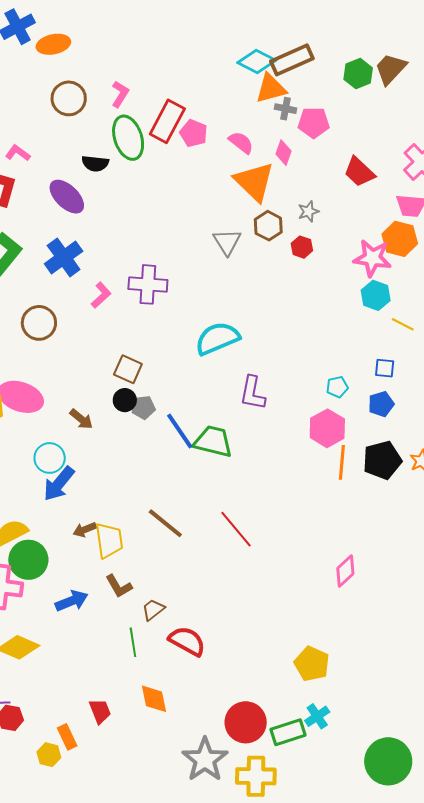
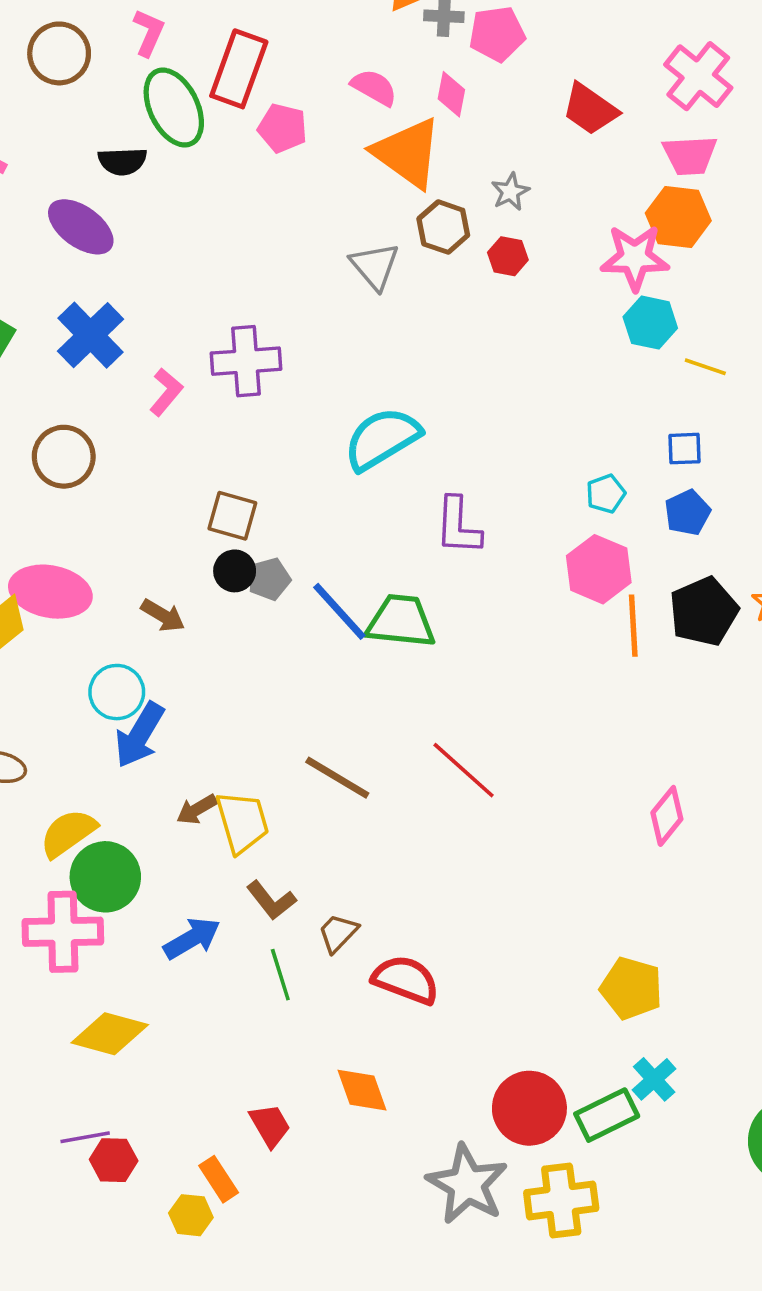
pink pentagon: (194, 133) -> (282, 128), moved
green line: (133, 642) -> (280, 975), moved

